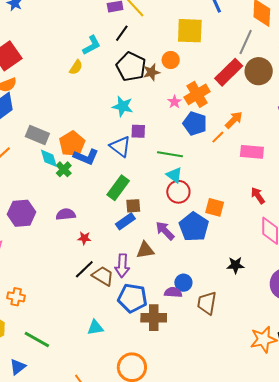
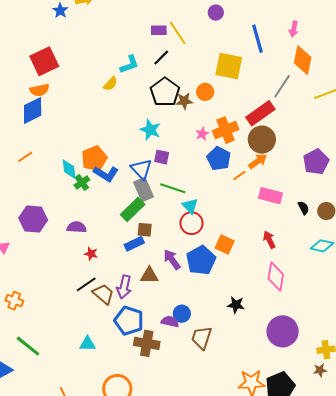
brown circle: (259, 71) -> (262, 140), moved
gray rectangle: (37, 135) -> (144, 189), moved, turned 35
green line: (170, 154) -> (173, 188), moved

